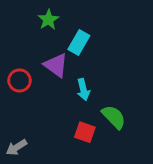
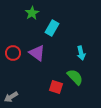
purple triangle: (56, 65) -> (37, 53), moved
cyan arrow: (83, 90) -> (81, 53), moved

